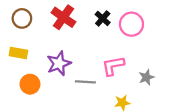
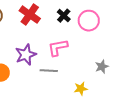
pink L-shape: (113, 66) -> (58, 48), moved

